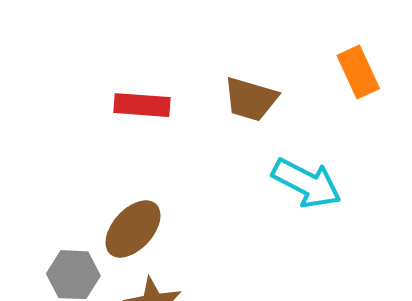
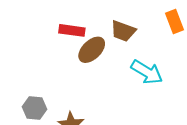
brown ellipse: (133, 229) -> (92, 50), moved

